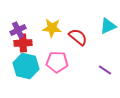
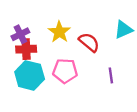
yellow star: (52, 28) -> (59, 32), turned 30
purple line: (105, 70) -> (111, 75), moved, turned 48

